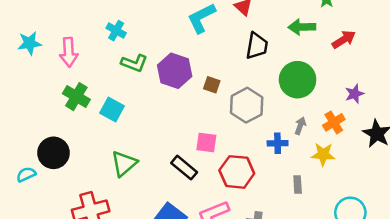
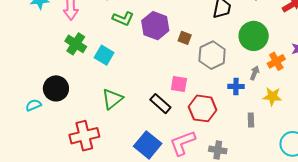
orange cross: (334, 122) -> (276, 61), moved

